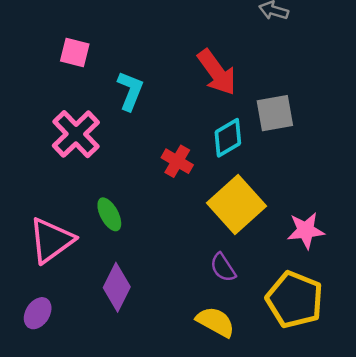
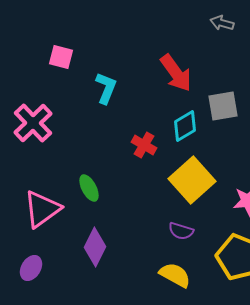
pink cross: (76, 134) -> (33, 123), moved
purple semicircle: (223, 267) -> (181, 231), turned -40

